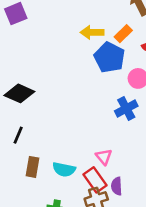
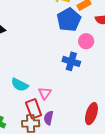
blue cross: (126, 108) -> (71, 61), turned 30
cyan semicircle: (64, 169) -> (20, 85), moved

